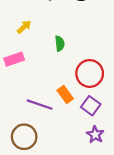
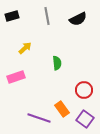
red circle: (90, 73) -> (84, 90), size x0.7

